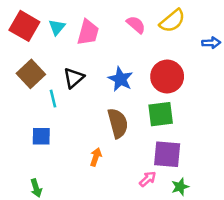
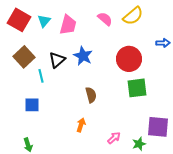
blue arrow: (211, 43) -> (163, 43), moved
blue star: (120, 79) -> (83, 56), moved
green square: (161, 114) -> (137, 88), moved
brown semicircle: (118, 123) -> (91, 95), size x0.7
purple square: (167, 154) -> (158, 127), moved
orange arrow: (96, 157) -> (81, 125), moved

